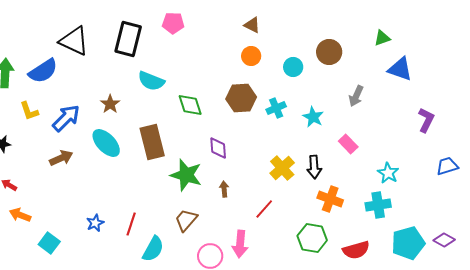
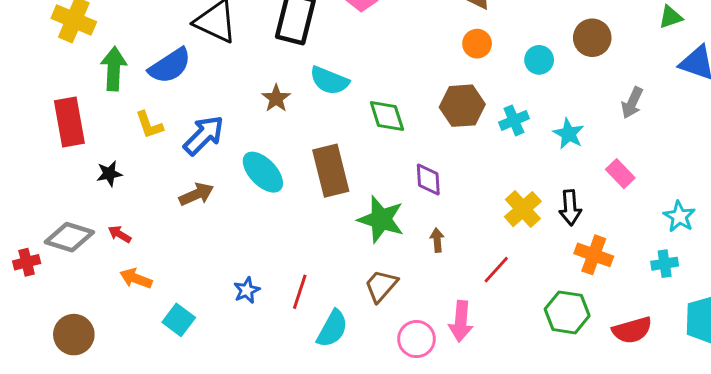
brown star: (110, 104) -> (276, 98), moved
cyan cross: (378, 205) -> (665, 264), size x0.7

